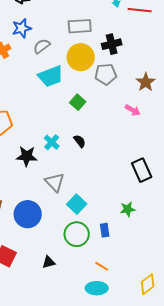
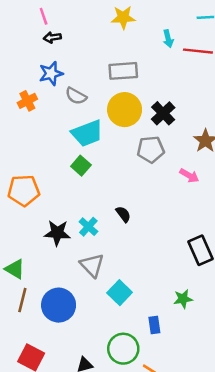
black cross: (112, 44) -> (163, 113), moved, turned -30
gray semicircle: (42, 46) -> (76, 96), turned -114
gray pentagon: (106, 74) -> (151, 149), moved
green square: (78, 102) -> (81, 166), moved
cyan cross: (52, 142) -> (88, 227), moved
green circle: (77, 234) -> (123, 349), moved

